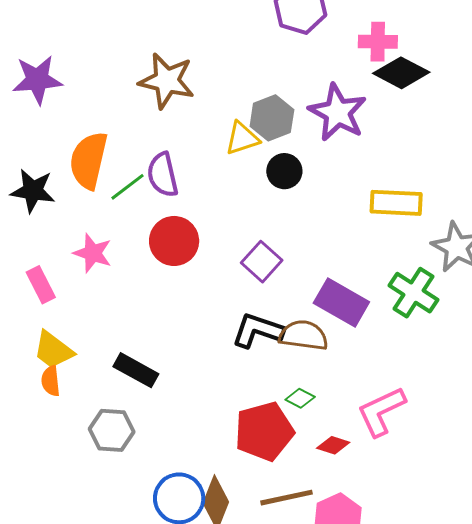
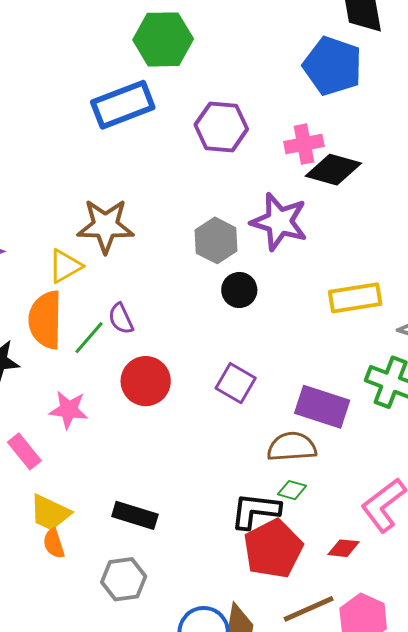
yellow triangle: (242, 138) -> (65, 266), moved
purple semicircle: (163, 175) -> (121, 319), size x0.7
black L-shape: (258, 330) -> (255, 511), moved
green diamond: (300, 398) -> (292, 490), moved

